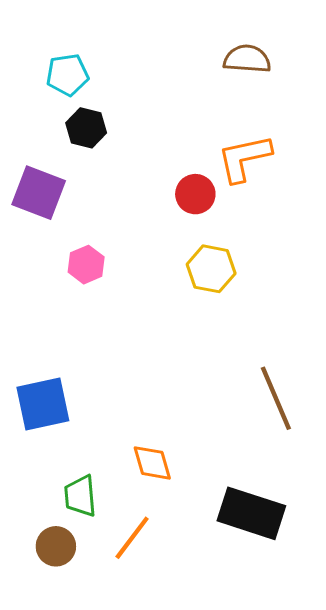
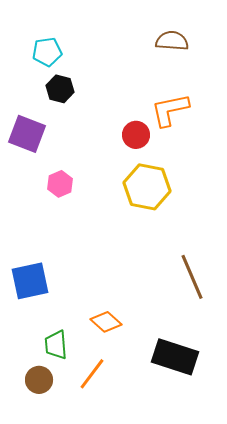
yellow hexagon: (211, 269) -> (147, 187), size x1.4
orange diamond: (152, 463) -> (106, 322), turned -32

